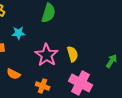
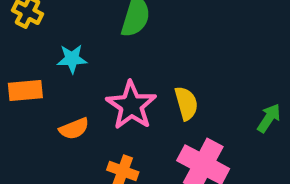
orange semicircle: (14, 74) -> (74, 129), moved, turned -48

